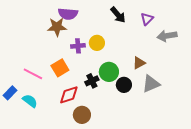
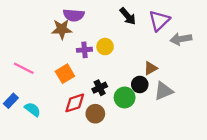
purple triangle: (147, 19) -> (159, 21), size x1.5
green circle: (109, 72) -> (125, 97), moved
pink line: (33, 74) -> (24, 68), moved
black circle: (124, 85) -> (140, 84), moved
brown circle: (82, 115) -> (95, 114), moved

